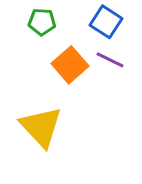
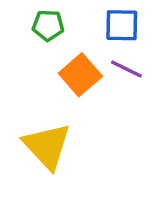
blue square: (106, 22) -> (122, 25), turned -32

